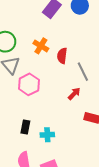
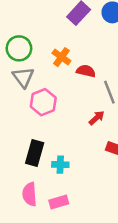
red semicircle: (62, 56) -> (86, 71), turned 91
black rectangle: (25, 127) -> (35, 153), size x1.5

